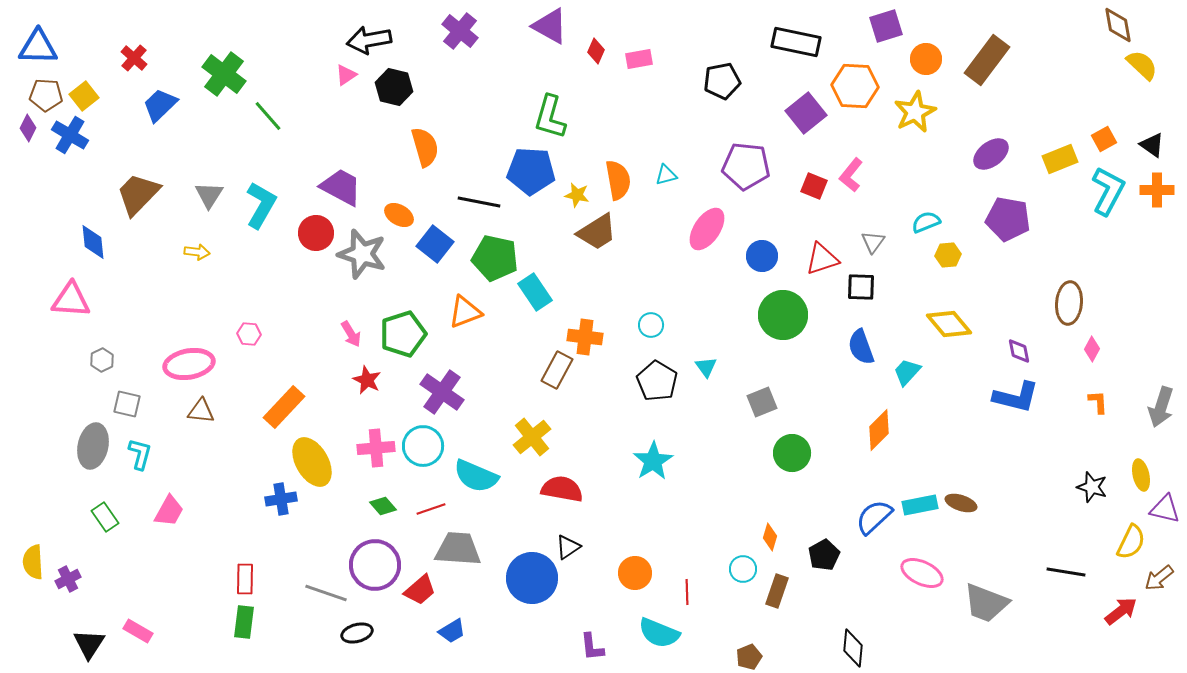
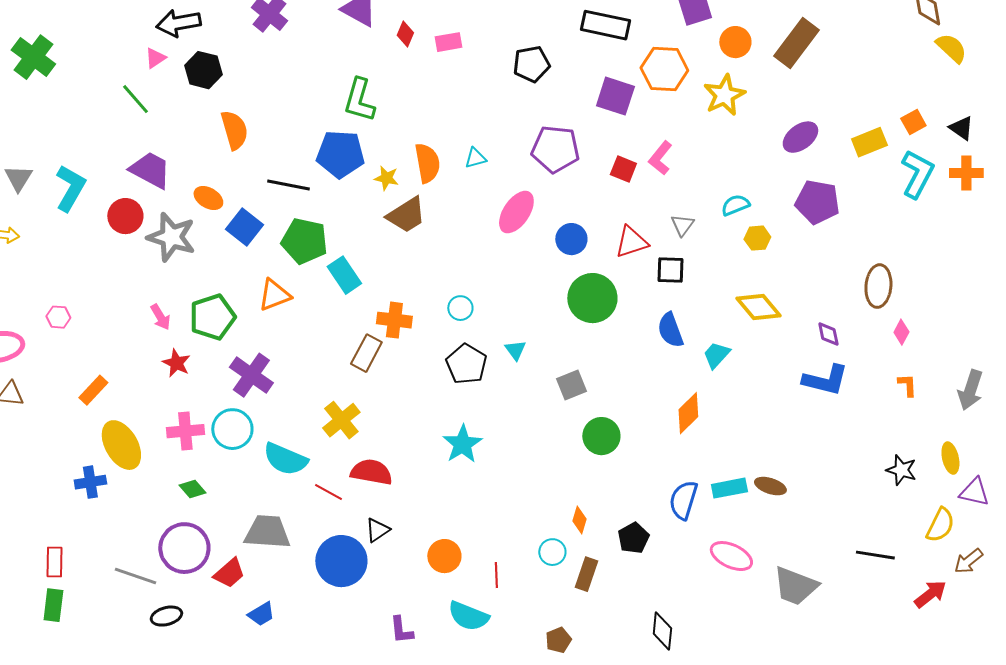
purple square: (806, 113) -> (615, 96), turned -33
green line: (268, 116) -> (135, 99), moved
orange rectangle: (284, 407) -> (93, 390), size x0.7
red line: (431, 509) -> (328, 492), moved, turned 48
blue semicircle: (874, 517) -> (683, 500), turned -30

